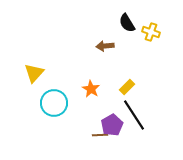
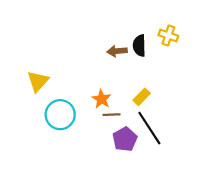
black semicircle: (127, 23) -> (139, 46), moved, turned 30
brown line: (100, 135) -> (111, 115), moved

